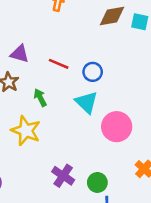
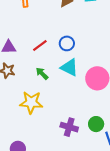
red line: (59, 64) -> (40, 45), turned -42
green arrow: (40, 98) -> (42, 73), moved

